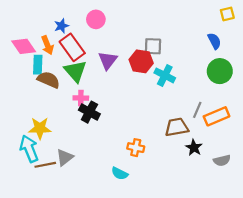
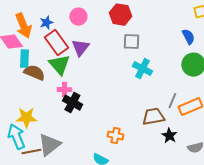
orange arrow: (47, 45) -> (23, 26), moved, size x1.4
purple triangle: (108, 60) -> (80, 48), moved
red hexagon: (141, 61) -> (120, 15), moved
gray triangle: (65, 157) -> (49, 145), size x1.4

